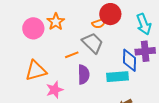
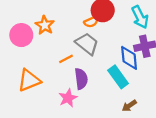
cyan rectangle: (118, 77) -> (118, 77), turned 65
pink star: (55, 90) -> (68, 98), moved

